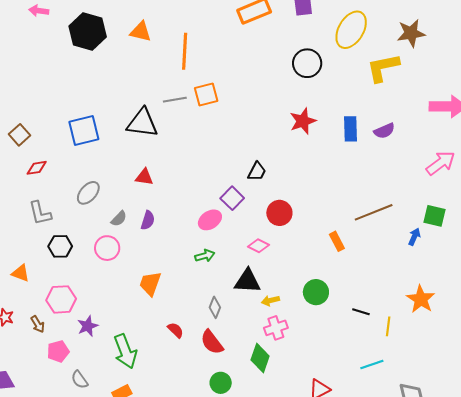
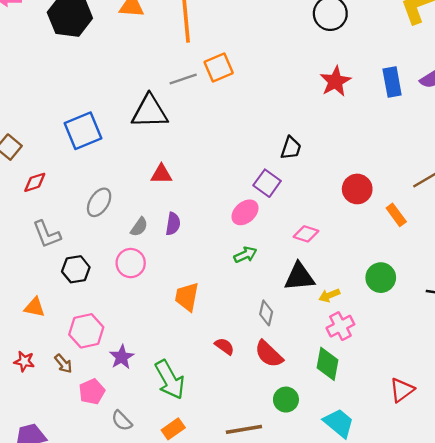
red circle: (279, 213) -> (357, 189), moved

